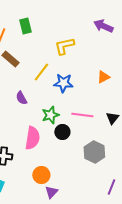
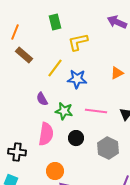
green rectangle: (25, 26) -> (55, 22), moved
purple semicircle: (21, 98) -> (42, 99), moved
green star: (50, 115) -> (64, 111), turned 30
black circle: (62, 132) -> (76, 138), moved

